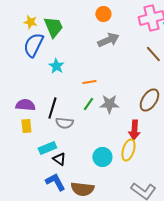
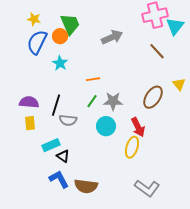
orange circle: (103, 14) -> (60, 36), moved
green trapezoid: (53, 27) -> (70, 24), moved
red arrow: (134, 130) -> (138, 127), turned -30
cyan circle: (102, 157) -> (106, 126), moved

